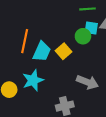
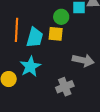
green circle: (83, 36) -> (61, 17), moved
yellow square: (64, 51) -> (56, 34), turned -35

